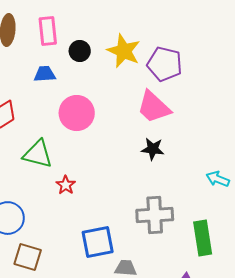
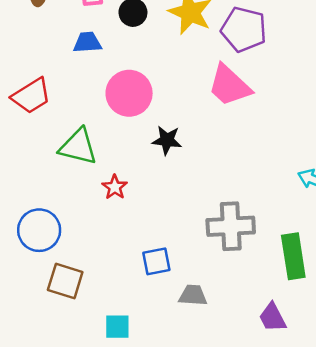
black star: (153, 149) -> (167, 140), moved
blue square: (98, 242) -> (156, 261), size x0.7

